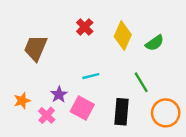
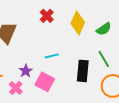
green line: (141, 82) -> (104, 59), moved
black rectangle: (121, 112) -> (83, 71), moved

